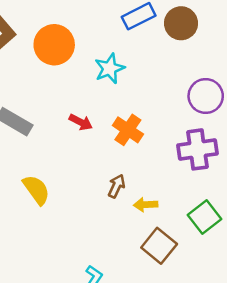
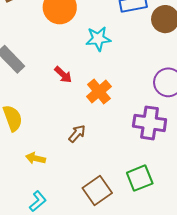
yellow arrow: (146, 205) -> (36, 158), moved

